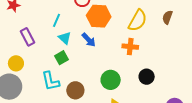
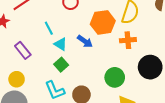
orange hexagon: (99, 16) -> (103, 22), moved
cyan line: (56, 20) -> (49, 28), turned -40
black circle: (147, 77) -> (150, 67), size x1.5

